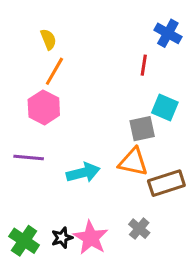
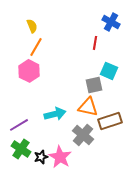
purple line: (29, 157) -> (19, 125), moved, turned -36
gray cross: (139, 229) -> (83, 135), moved, size x1.5
green cross: (24, 241) -> (21, 149), moved

